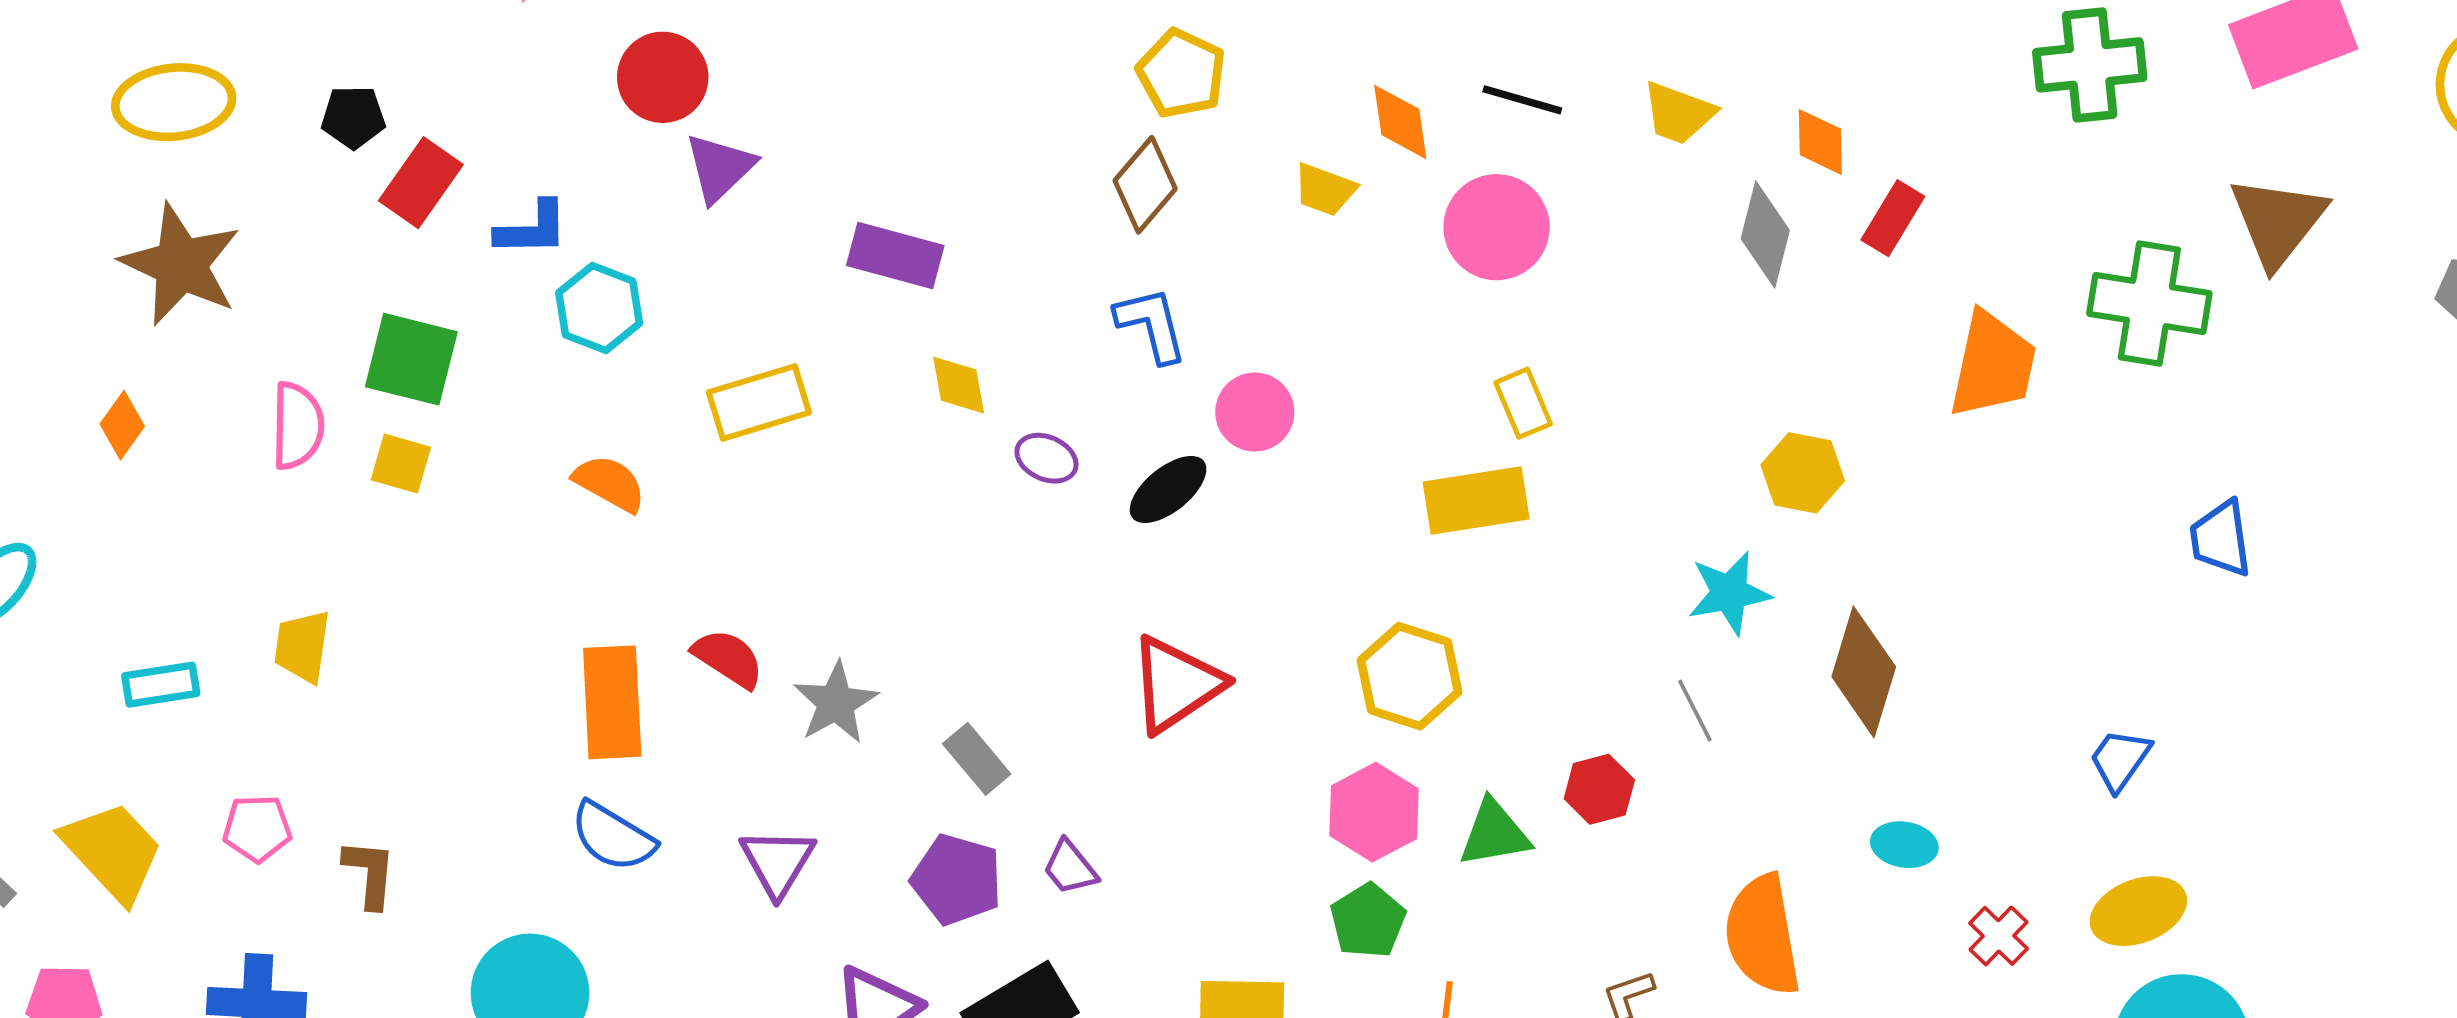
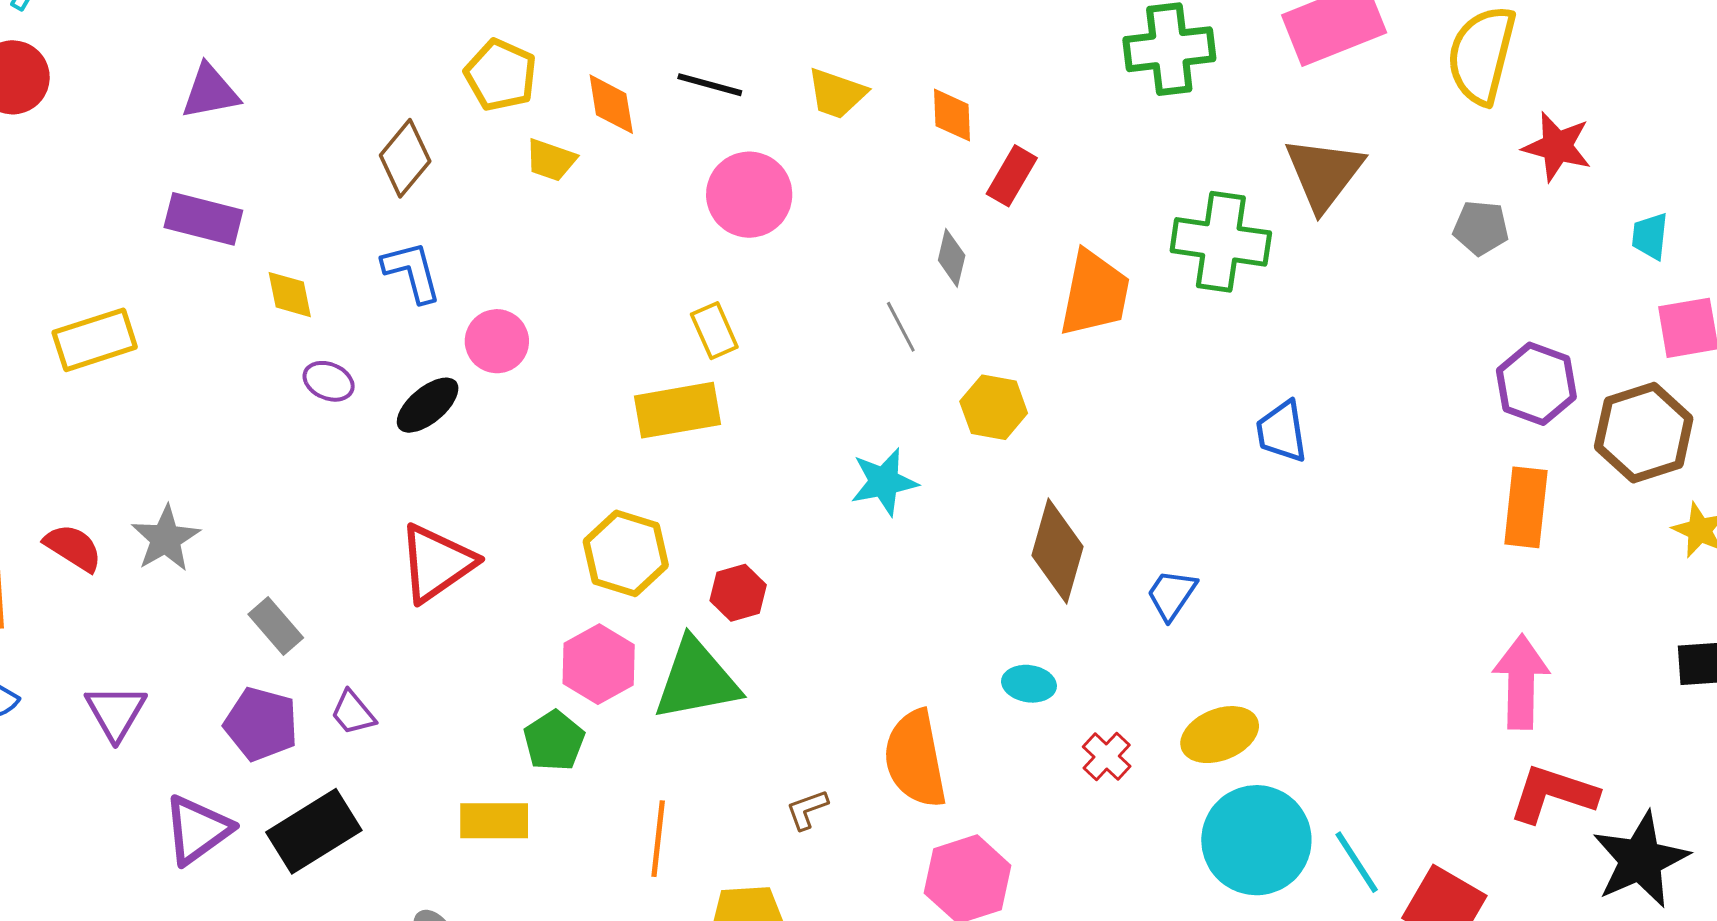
yellow pentagon: (1181, 74) -> (501, 75), moved
purple triangle: (720, 168) -> (210, 92), moved, turned 34
pink circle: (1497, 227) -> (749, 195), moved
gray diamond: (1765, 235) -> (952, 258), moved, size x0.7
yellow diamond: (959, 385) -> (290, 295), moved
yellow hexagon: (1803, 473) -> (994, 407), moved
brown diamond: (1864, 672) -> (1058, 551), moved
gray star: (836, 703) -> (166, 539), moved
gray line: (1695, 710) -> (901, 327), moved
blue trapezoid: (2120, 760) -> (1171, 595), moved
red hexagon: (1599, 789) -> (738, 593), moved
green triangle: (1494, 833) -> (696, 680), size x1.5
green pentagon: (1368, 921) -> (554, 741), moved

